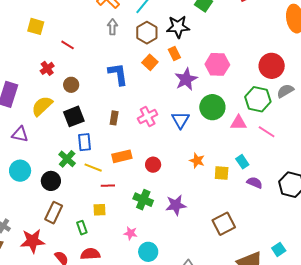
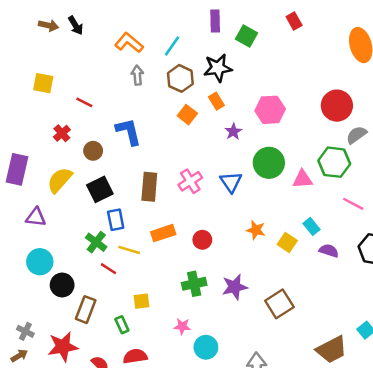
blue L-shape: (118, 74) -> (129, 132), moved
purple star: (186, 79) -> (233, 132), size x0.6
green hexagon: (258, 99) -> (334, 162), moved
brown rectangle: (114, 118) -> (149, 187), size x1.6
pink line: (267, 132) -> (353, 204), moved
yellow square: (222, 173) -> (287, 243), turned 35
black circle: (51, 181) -> (62, 285), moved
red line: (108, 186) -> (108, 269), moved, turned 40
green cross: (143, 200) -> (194, 284), turned -30
brown square: (224, 224) -> (279, 304), moved

